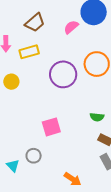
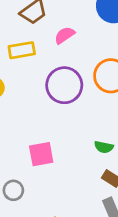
pink semicircle: (71, 27) -> (65, 35), moved

